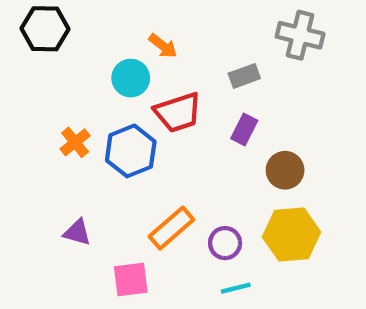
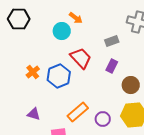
orange arrow: (163, 46) -> (76, 18), moved
cyan circle: (131, 78) -> (62, 31), moved
red trapezoid: (178, 112) -> (81, 58), turned -115

